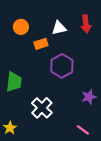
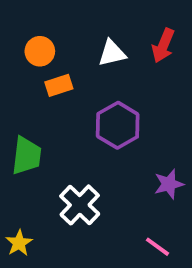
red arrow: (86, 24) -> (163, 46), turned 30
orange rectangle: (41, 44) -> (59, 85), moved

